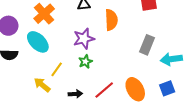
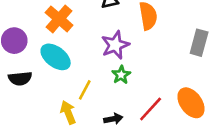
yellow arrow: (42, 85) -> (68, 112), turned 36

